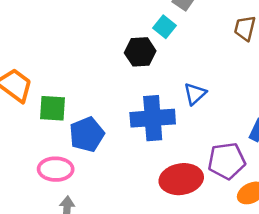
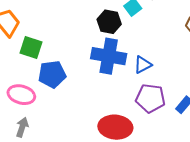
blue cross: (153, 118) -> (109, 56), moved
purple pentagon: (227, 161) -> (150, 98), moved

